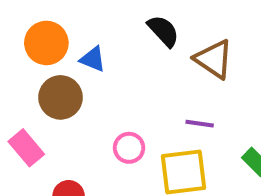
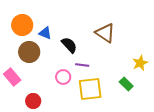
black semicircle: (163, 31) -> (69, 45), moved
purple line: (200, 124) -> (82, 65), moved

